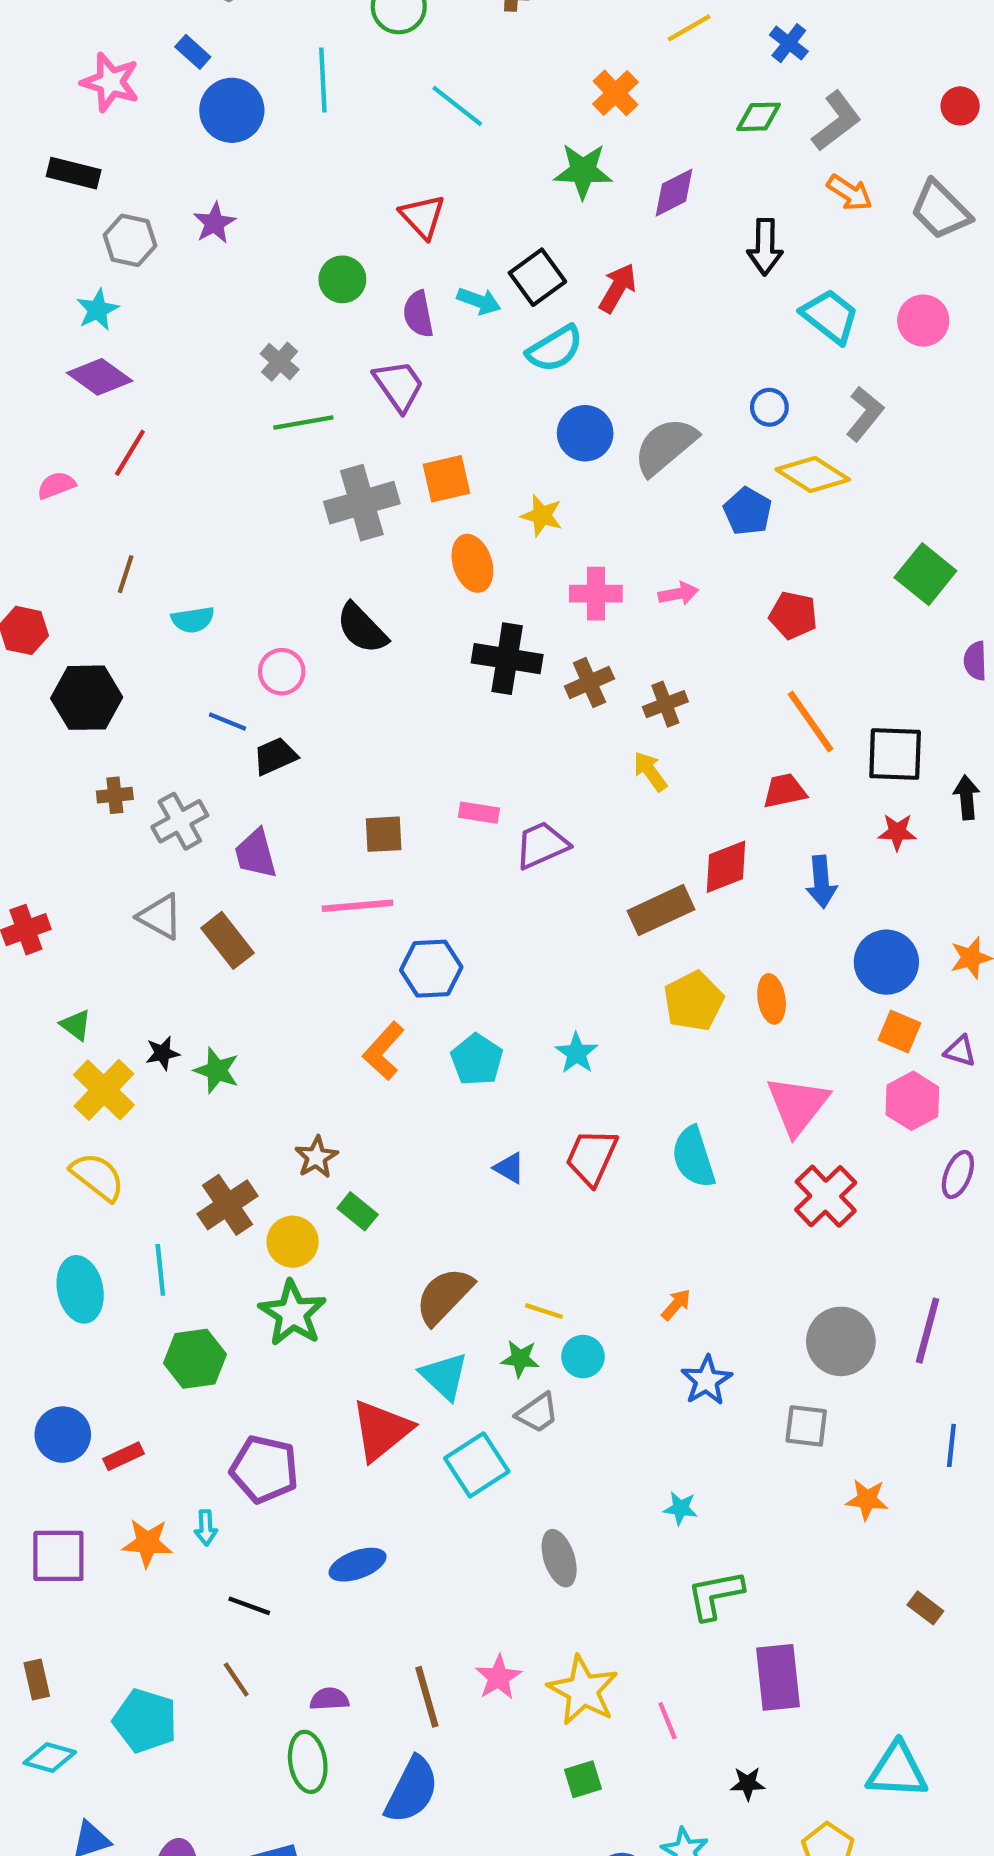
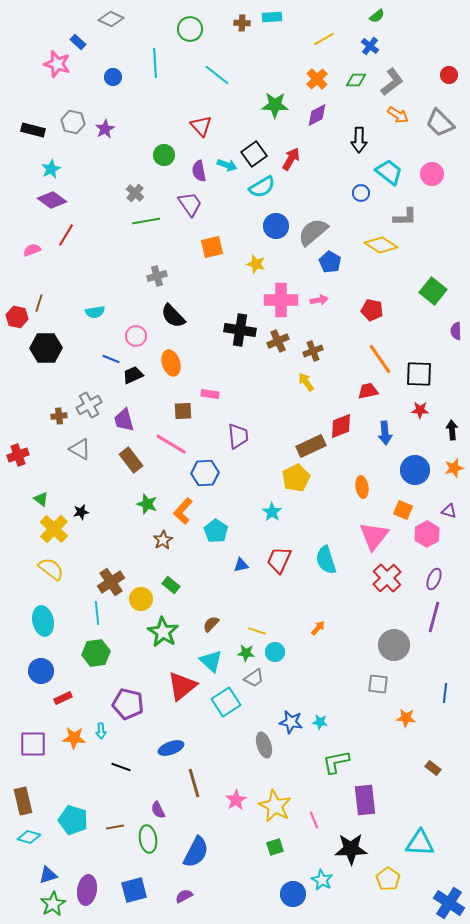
blue rectangle: (193, 52) -> (78, 42), moved
orange cross: (615, 93) -> (317, 79), moved
blue circle: (232, 110) -> (113, 77), size x0.6
black rectangle: (74, 173) -> (33, 130), moved
gray hexagon: (130, 240) -> (73, 122), moved
blue circle: (769, 407) -> (361, 193), moved
gray L-shape: (865, 414) -> (405, 217), turned 50
gray cross: (362, 503) -> (157, 276), moved, size x0.6
blue pentagon: (748, 511) -> (330, 262), moved
orange ellipse: (472, 563) -> (171, 363), moved
brown line: (126, 574) -> (39, 303), moved
pink cross: (596, 594) -> (281, 300), size x1.4
brown cross: (115, 795) -> (59, 416), moved
black arrow: (967, 797) -> (452, 430), moved
pink rectangle: (479, 813) -> (210, 394), moved
purple trapezoid: (542, 845) -> (238, 436), moved, turned 108
pink line: (358, 906) -> (171, 444), turned 36
brown rectangle: (228, 940) -> (131, 460), moved
yellow pentagon: (693, 1001) -> (296, 478), moved
orange square: (899, 1031) -> (403, 510), moved
cyan pentagon: (477, 1060) -> (216, 531), moved
green star: (217, 1070) -> (147, 504), moved
brown star: (316, 1157) -> (163, 540), moved
blue triangle: (509, 1168) -> (241, 565), turned -42
purple ellipse: (958, 1174) -> (434, 579), moved
cyan line: (160, 1270) -> (97, 613), moved
brown semicircle: (444, 1296) -> (211, 624), size x0.6
green star: (293, 1313) -> (163, 632), moved
purple line: (928, 1331) -> (434, 617), moved
blue star: (707, 1380) -> (291, 722), moved, turned -30
blue circle: (63, 1435) -> (41, 671), moved
brown rectangle: (37, 1680) -> (23, 801), size x1.5
brown line: (236, 1680) -> (115, 827), moved, turned -66
brown line: (427, 1697) -> (194, 783), moved
purple semicircle: (329, 1699) -> (158, 810), turned -114
black star: (748, 1784) -> (351, 849), size x2.0

